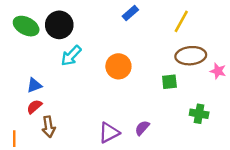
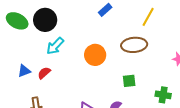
brown ellipse: (191, 56) -> (134, 45), moved
green square: (169, 82) -> (129, 81), moved
red semicircle: (34, 107) -> (44, 73), moved

